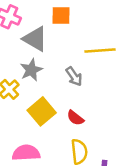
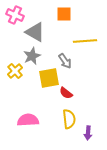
orange square: (61, 15) -> (64, 14), moved
yellow square: (42, 111) -> (49, 78), moved, turned 30

